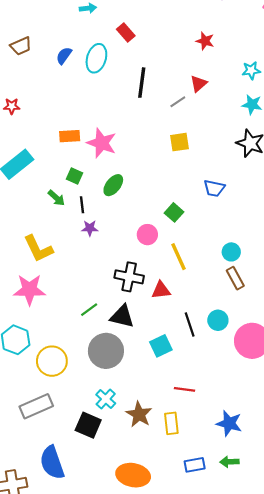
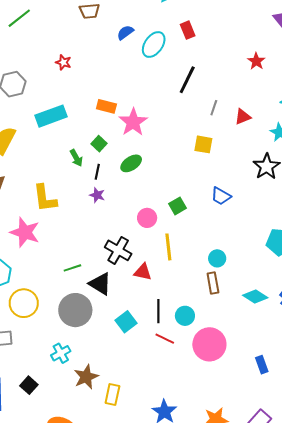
red triangle: (199, 84) -> (243, 117), moved
gray line: (178, 102) -> (214, 108), turned -56
cyan square: (161, 346) -> (126, 322), turned -30
red line: (184, 389) -> (165, 339), moved
black square: (88, 425) -> (29, 385), moved, size x0.7

